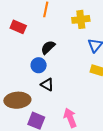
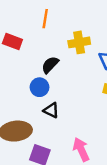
yellow cross: (81, 19) -> (79, 42), moved

